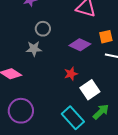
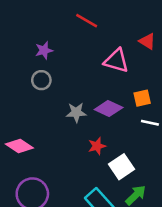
gray circle: (43, 29) -> (41, 80), moved
gray star: (34, 49) -> (76, 112), moved

